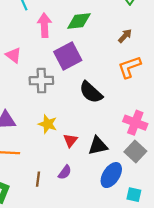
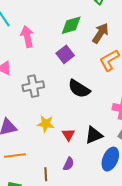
green diamond: (79, 21) -> (71, 25), moved
brown arrow: (125, 36) -> (100, 33), size x1.5
purple square: (68, 56) -> (65, 54), moved, size x0.7

